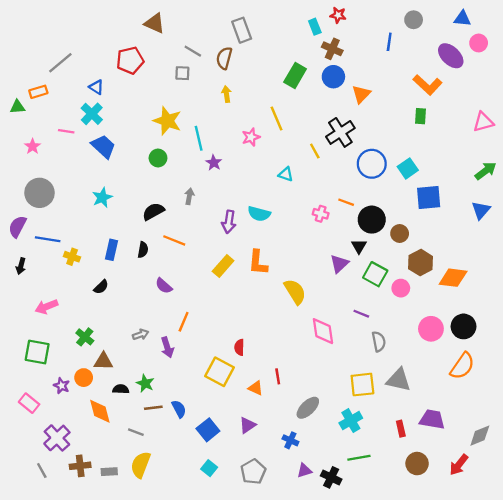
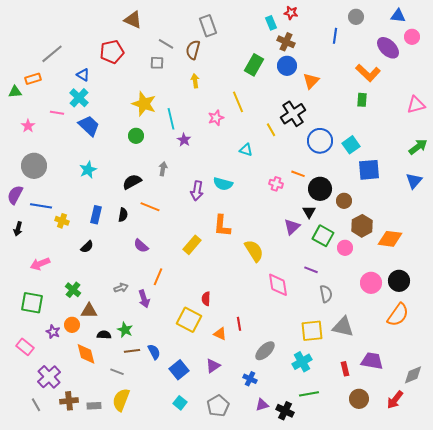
yellow rectangle: (223, 266) -> (192, 245), moved

